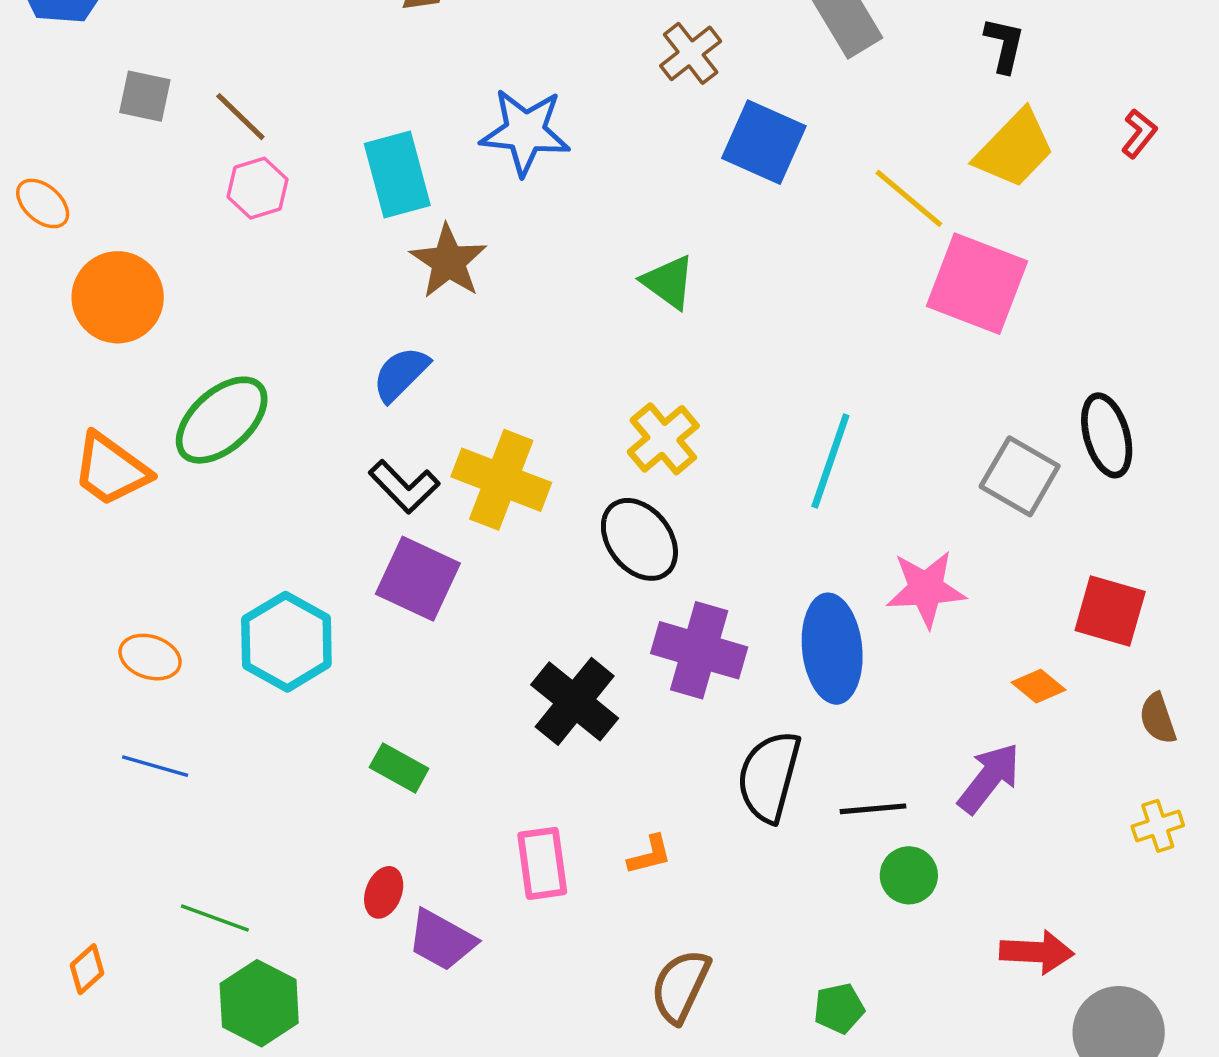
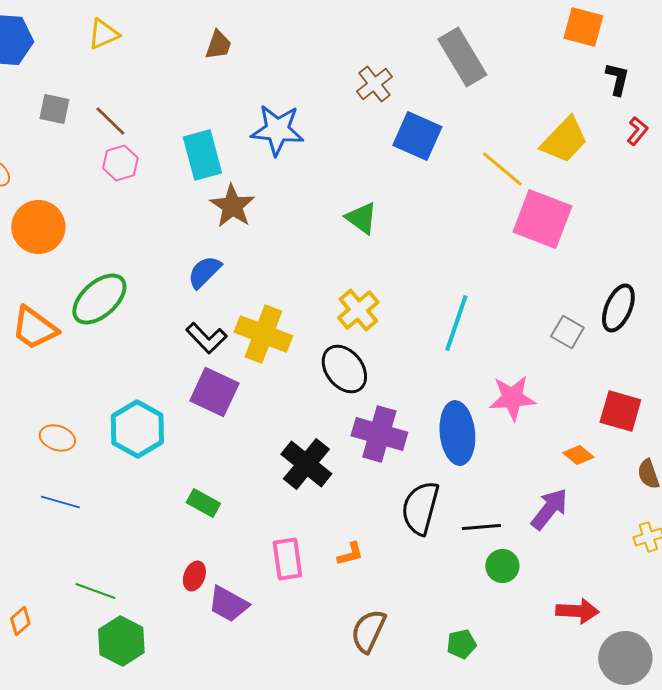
black L-shape: (1004, 45) -> (617, 79), moved
black ellipse: (1107, 435) -> (618, 308), turned 39
gray square: (1020, 476) -> (567, 332), size x0.7

